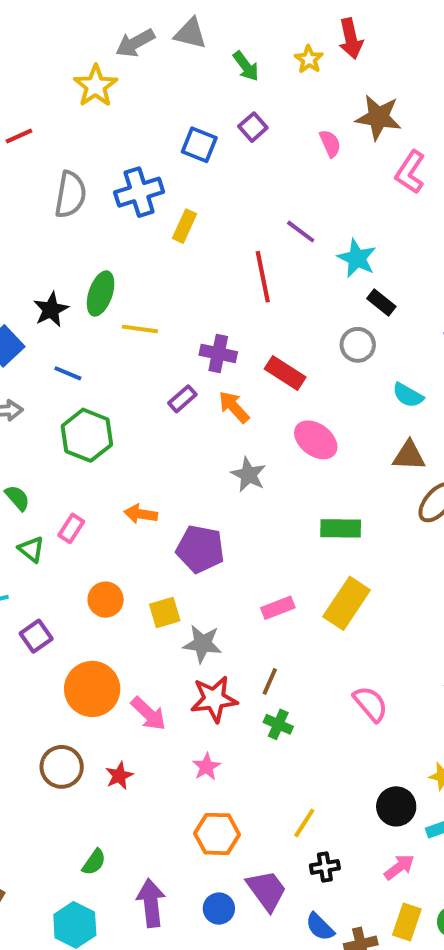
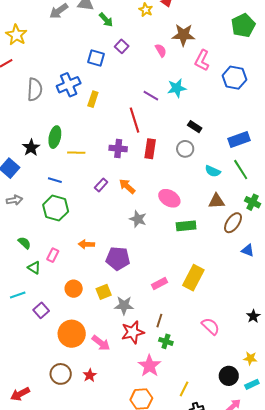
green arrow: (246, 66) -> (106, 20), moved
yellow star: (95, 86) -> (16, 35), moved
cyan star: (357, 258) -> (177, 88), moved, turned -30
purple cross: (218, 353) -> (118, 148), moved
blue line: (68, 373) -> (55, 180), moved
red rectangle: (285, 373) -> (150, 149), moved, turned 72
green rectangle: (341, 528) -> (186, 226), moved
pink star: (206, 767) -> (149, 366), moved, size x1.6

